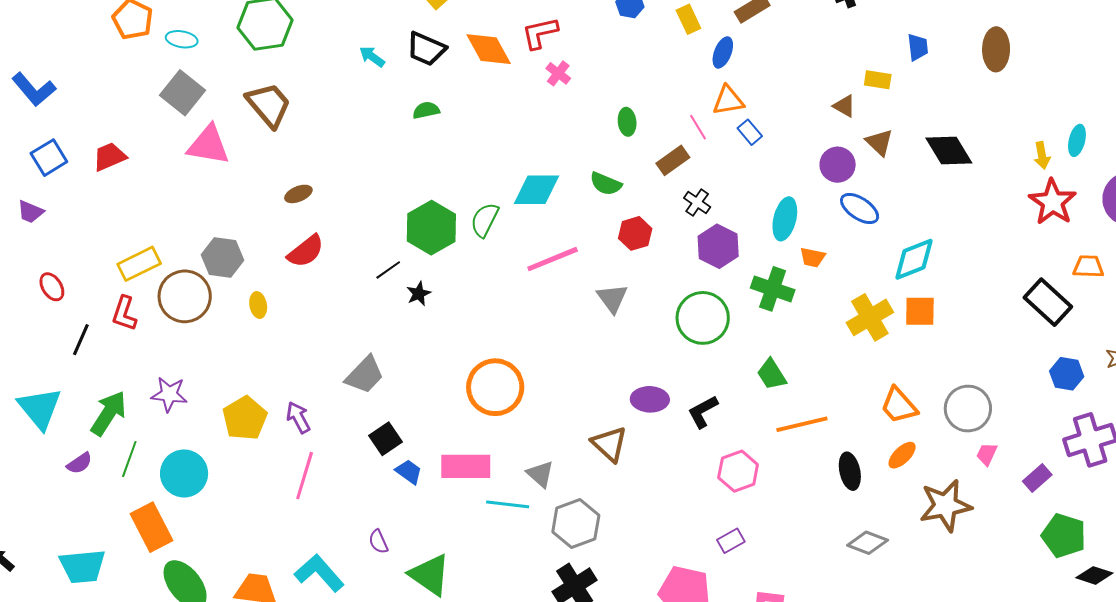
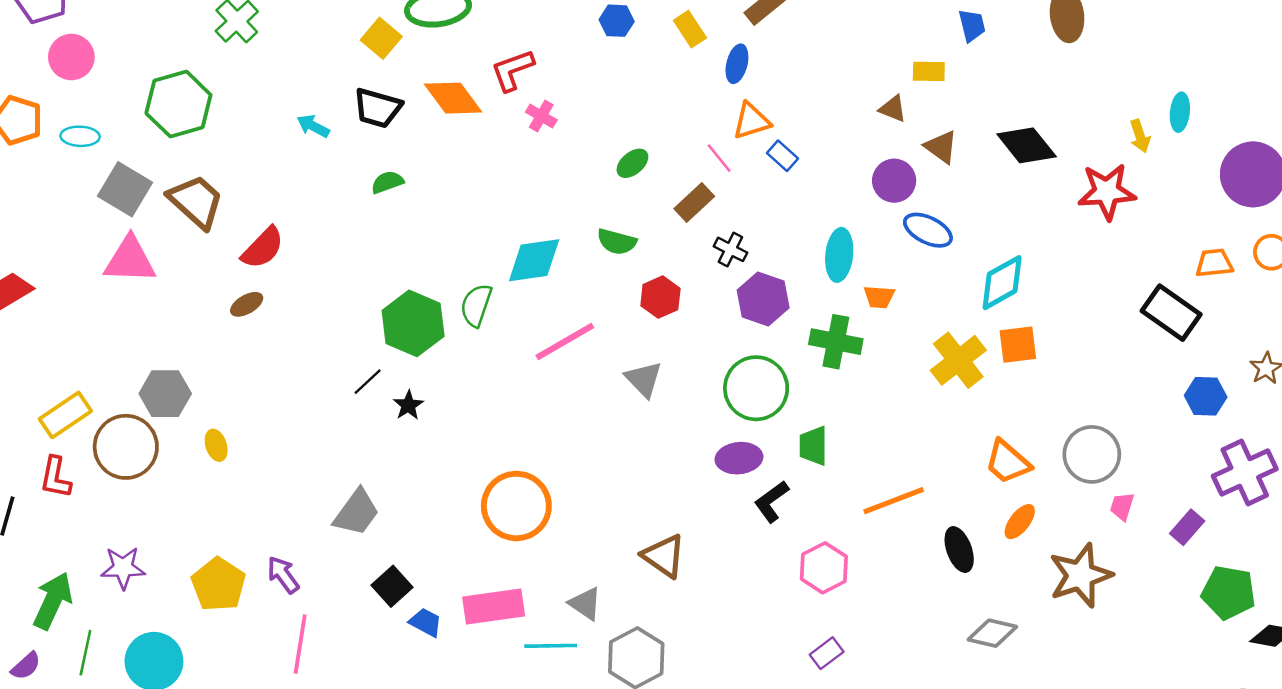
gray square: (182, 93) -> (125, 189), moved
green ellipse: (627, 122) -> (632, 163), turned 64
red star: (1053, 202) -> (1107, 192), moved, turned -30
red semicircle: (306, 251) -> (263, 248), moved
green trapezoid: (772, 374) -> (813, 446), moved, turned 40
purple ellipse: (650, 399) -> (739, 458), moved

